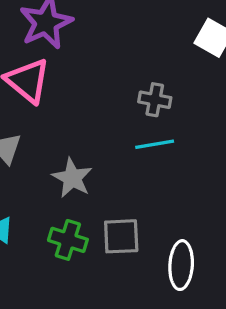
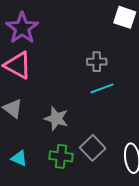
gray square: (121, 236) -> (93, 148), turned -30

